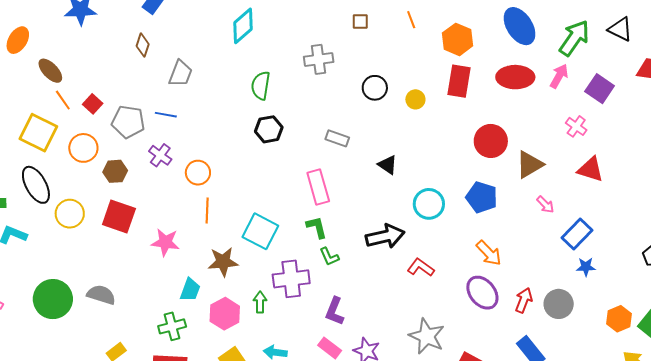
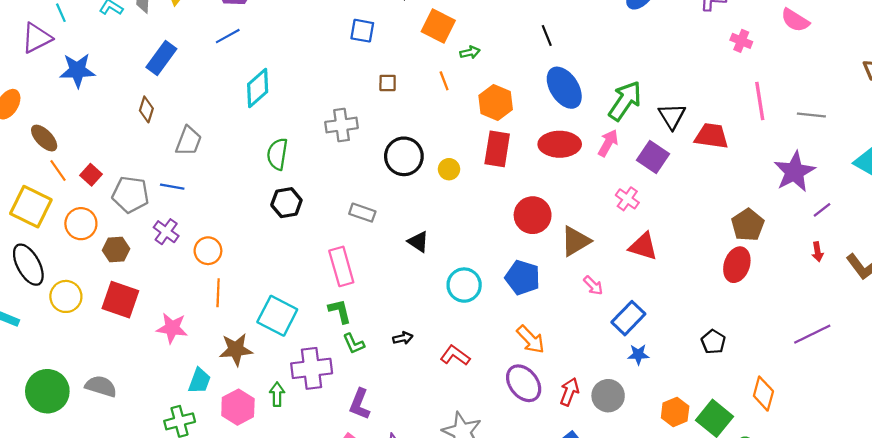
black triangle: (620, 29) -> (672, 116), moved, turned 32
black circle: (375, 88) -> (404, 156), size x1.4
black arrow: (385, 236) -> (403, 338), moved, size x0.5

